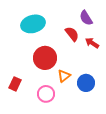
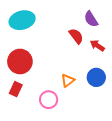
cyan ellipse: (33, 24) -> (22, 20), moved
red circle: (45, 58) -> (20, 61), moved
blue circle: (86, 83) -> (96, 77), moved

